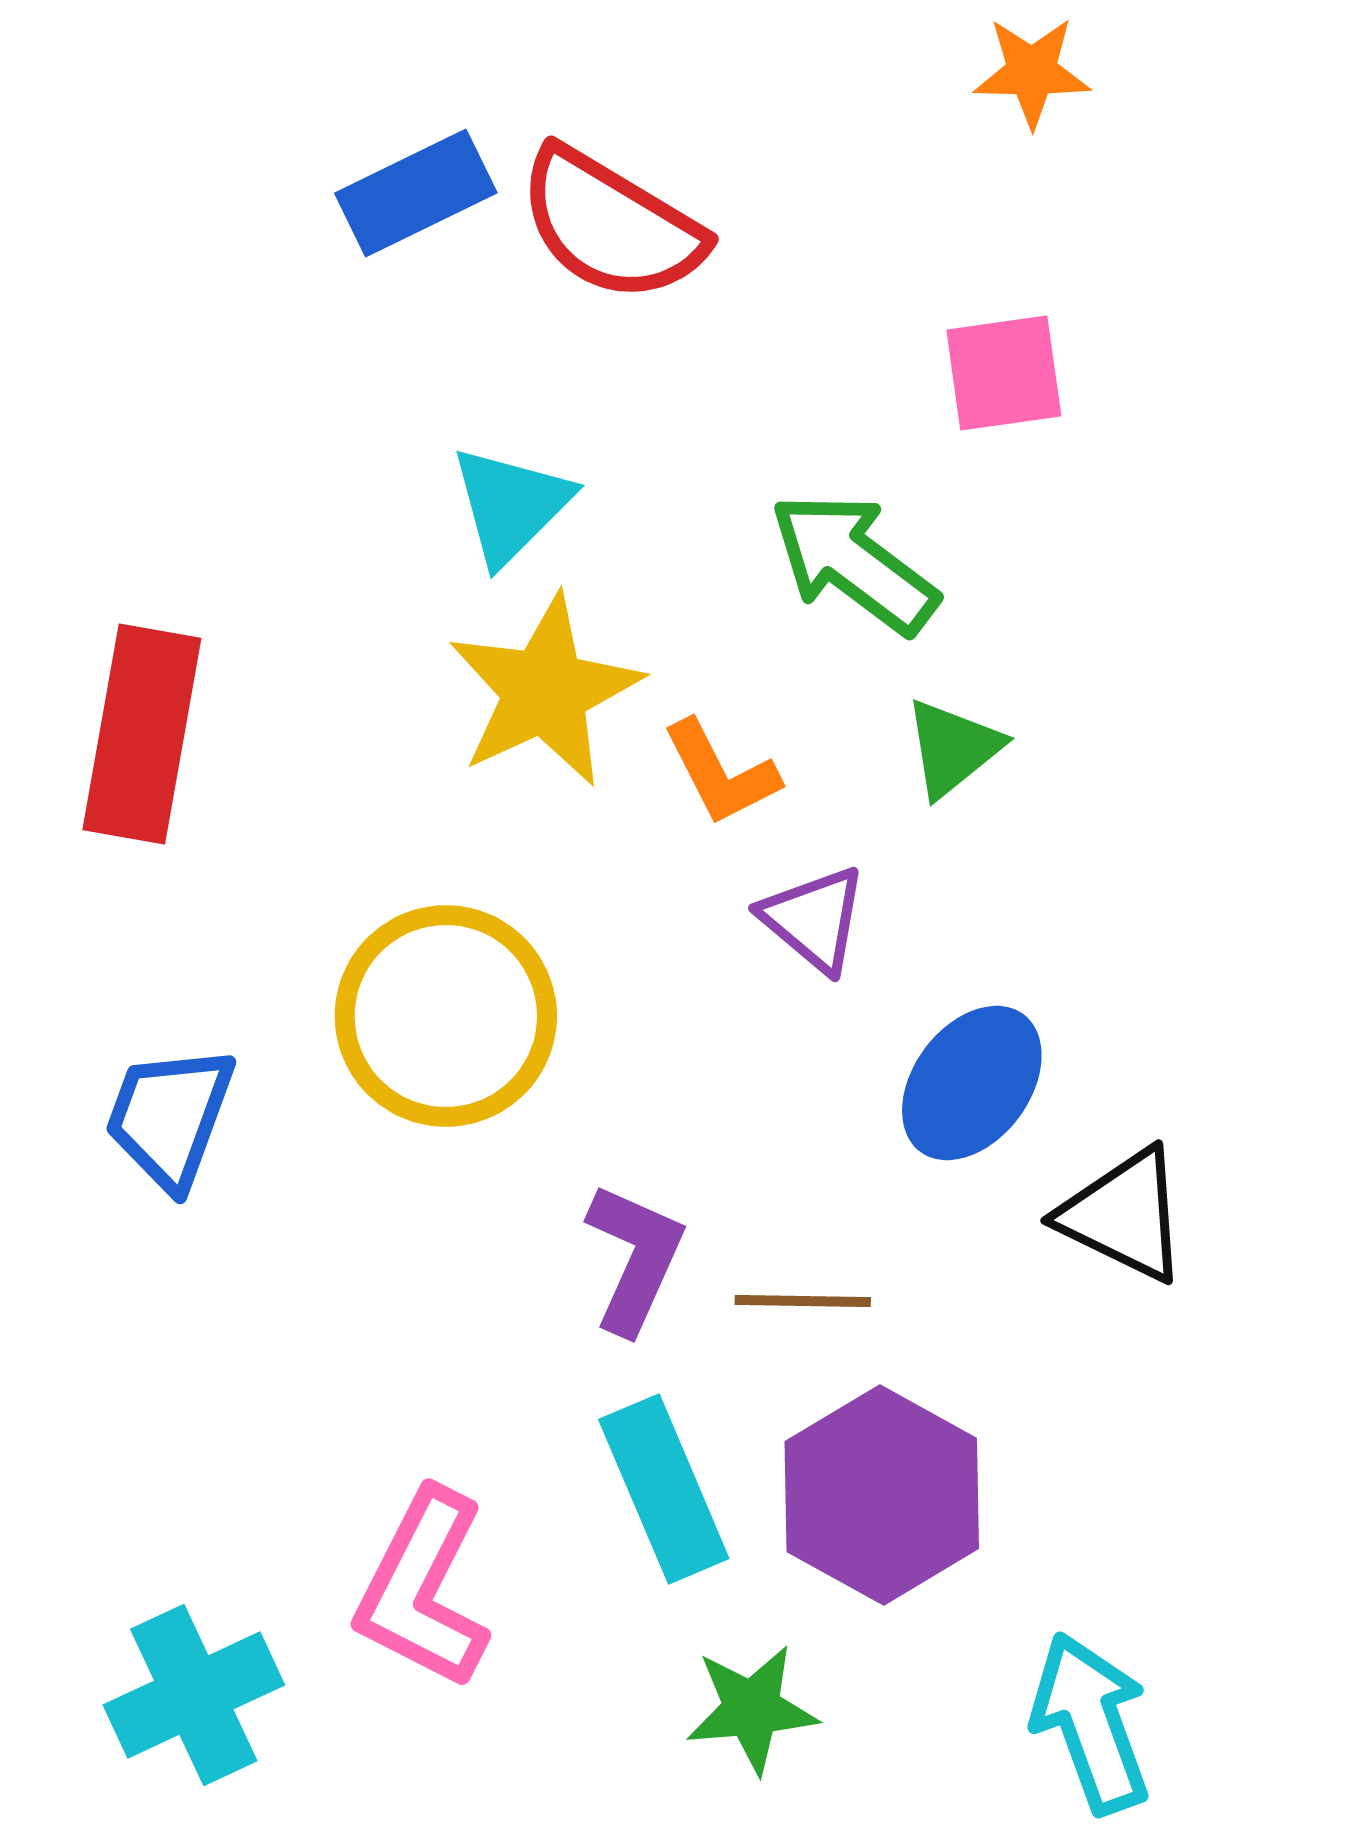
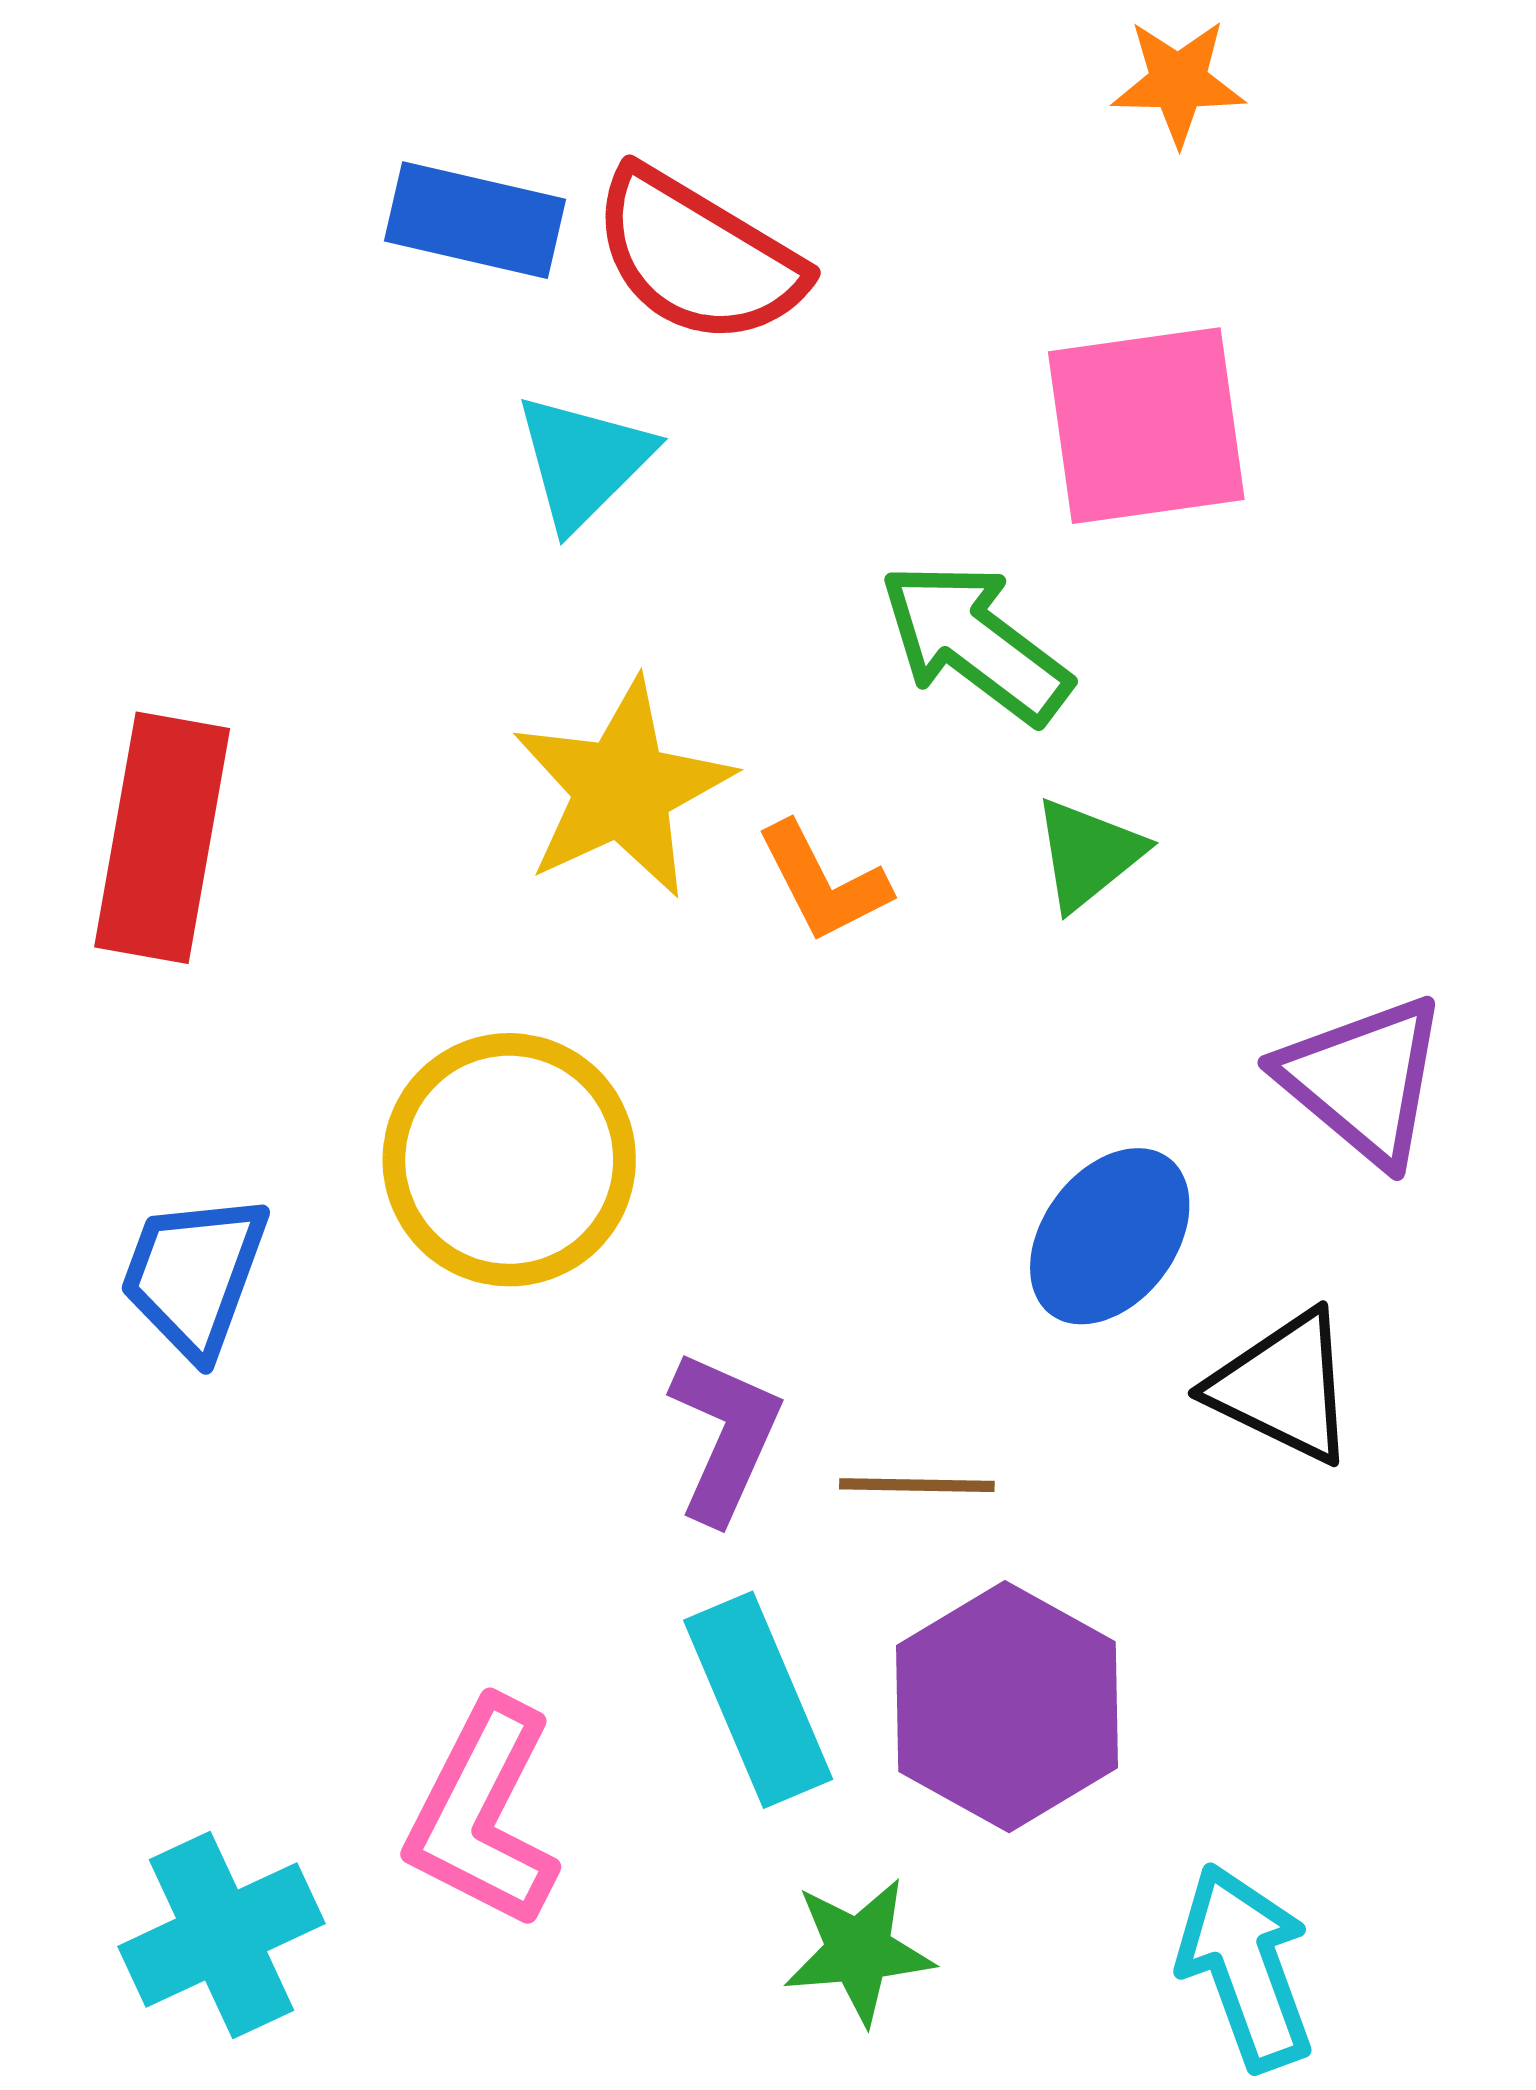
blue rectangle: (416, 193) -> (475, 220), turned 39
pink square: (1004, 373) -> (1146, 426), size x1.5
cyan triangle: (511, 505) -> (583, 461), moved
purple triangle: (814, 919) -> (1363, 1080), moved, size x1.4

